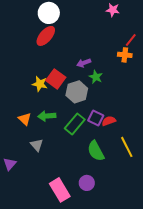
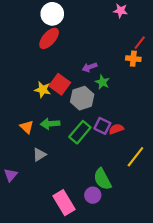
gray triangle: (37, 145) -> (39, 155), turned 40
yellow line: (127, 147) -> (135, 157), turned 65
green semicircle: (96, 151) -> (102, 179), moved

